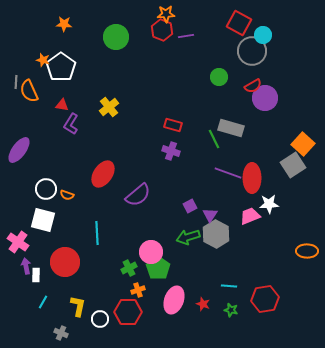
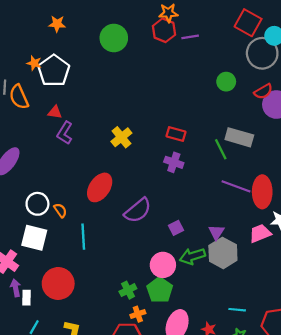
yellow cross: (109, 107) -> (121, 137), moved
orange semicircle: (67, 195) -> (60, 210), turned -144
purple square: (190, 206) -> (176, 228), moved
cyan line: (97, 233) -> (83, 237), moved
pink circle: (151, 252) -> (163, 265), moved

